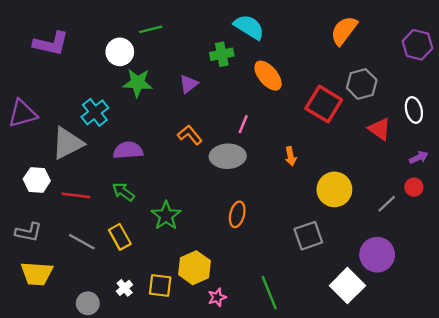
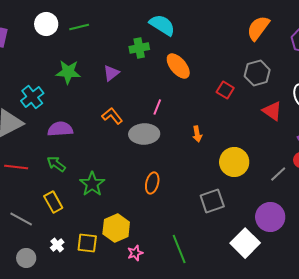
orange semicircle: (344, 31) -> (258, 28), moved
white circle: (120, 52) -> (46, 24), moved
red square: (324, 104) -> (225, 90), size x0.6
gray line: (82, 242) -> (21, 219), moved

